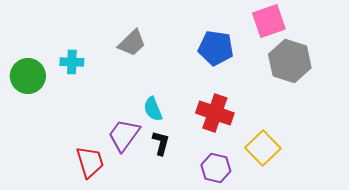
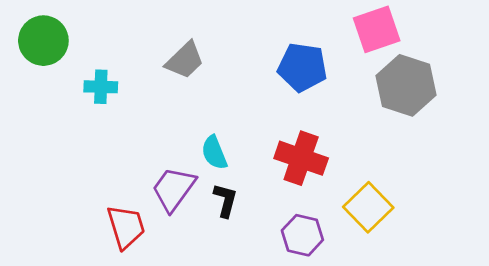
green circle: (28, 76) -> (43, 41), moved

